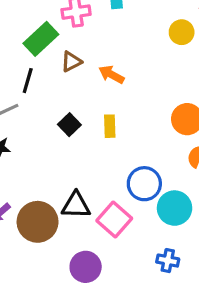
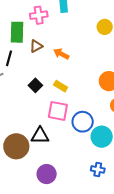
green rectangle: (41, 39) -> (17, 32), turned -45
yellow rectangle: (110, 126) -> (61, 86), turned -56
pink square: (114, 219) -> (58, 111), moved, turned -30

